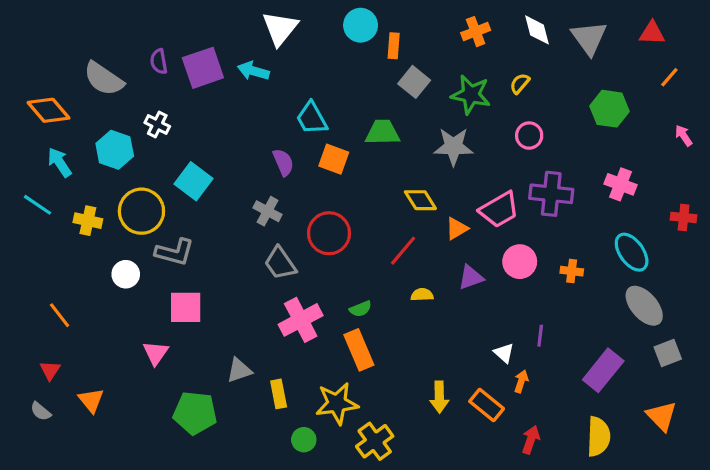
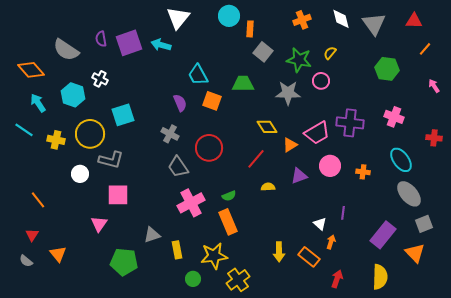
pink circle: (529, 136) -> (321, 81), moved
cyan square: (193, 181) -> (123, 115), turned 35
orange triangle: (662, 416) -> (415, 253), moved

